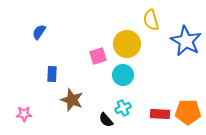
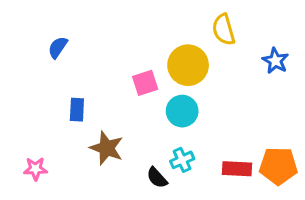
blue star: (186, 41) -> (275, 61), size x0.6

